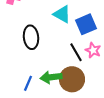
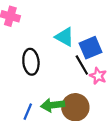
black line: (76, 52) -> (82, 65), moved

